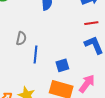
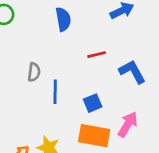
red line: (91, 23) -> (97, 55), moved

